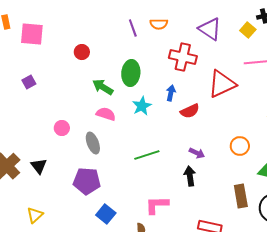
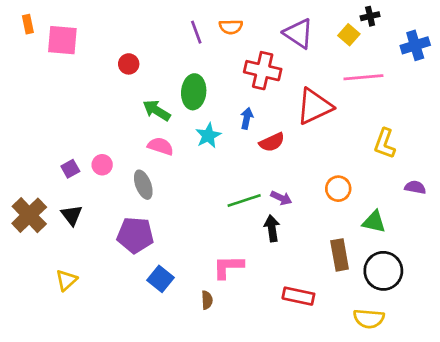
purple square: (29, 82) -> (70, 169), moved
green line: (147, 155) -> (244, 201), moved

